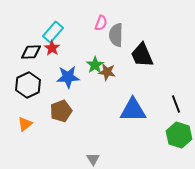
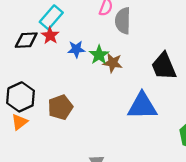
black trapezoid: (142, 55) -> (164, 66), moved
blue star: (68, 77) -> (76, 49), moved, size x0.7
black hexagon: (28, 85) -> (21, 97), moved

